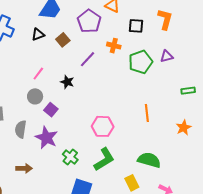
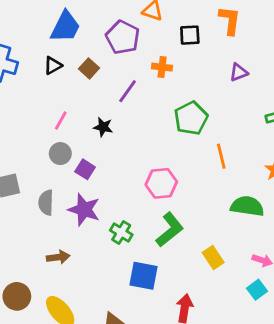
green pentagon: (141, 62) -> (191, 118), moved
green semicircle: (149, 160) -> (247, 206), moved

